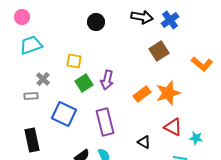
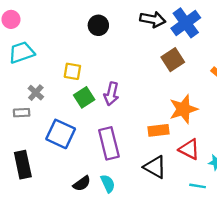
blue cross: (170, 20) -> (186, 23), size x1.4
orange rectangle: (142, 94) -> (159, 130), moved, turned 30
black triangle: (144, 142) -> (155, 167), size x1.5

